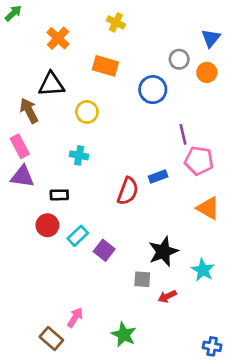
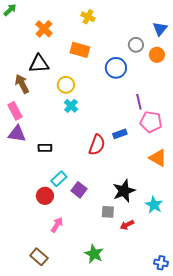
cyan cross: (79, 155) -> (71, 106), moved, turned 32
red circle: (47, 225) -> (45, 196), moved
pink arrow: (75, 317) -> (57, 225), moved

